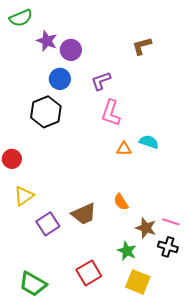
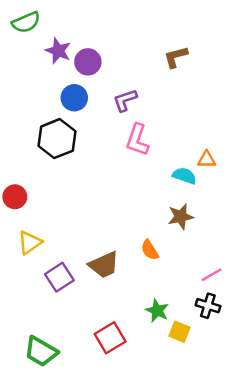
orange triangle: (124, 149) -> (207, 160), moved
pink line: (171, 222) -> (212, 275), turned -48
brown star: (146, 228) -> (181, 217), moved, turned -30
yellow square: (138, 282) -> (179, 332), moved, size x0.7

